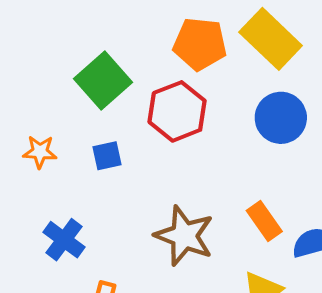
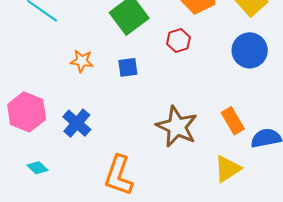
red hexagon: (177, 111) -> (178, 41), size x0.6
blue cross: (64, 240) -> (77, 123), moved

